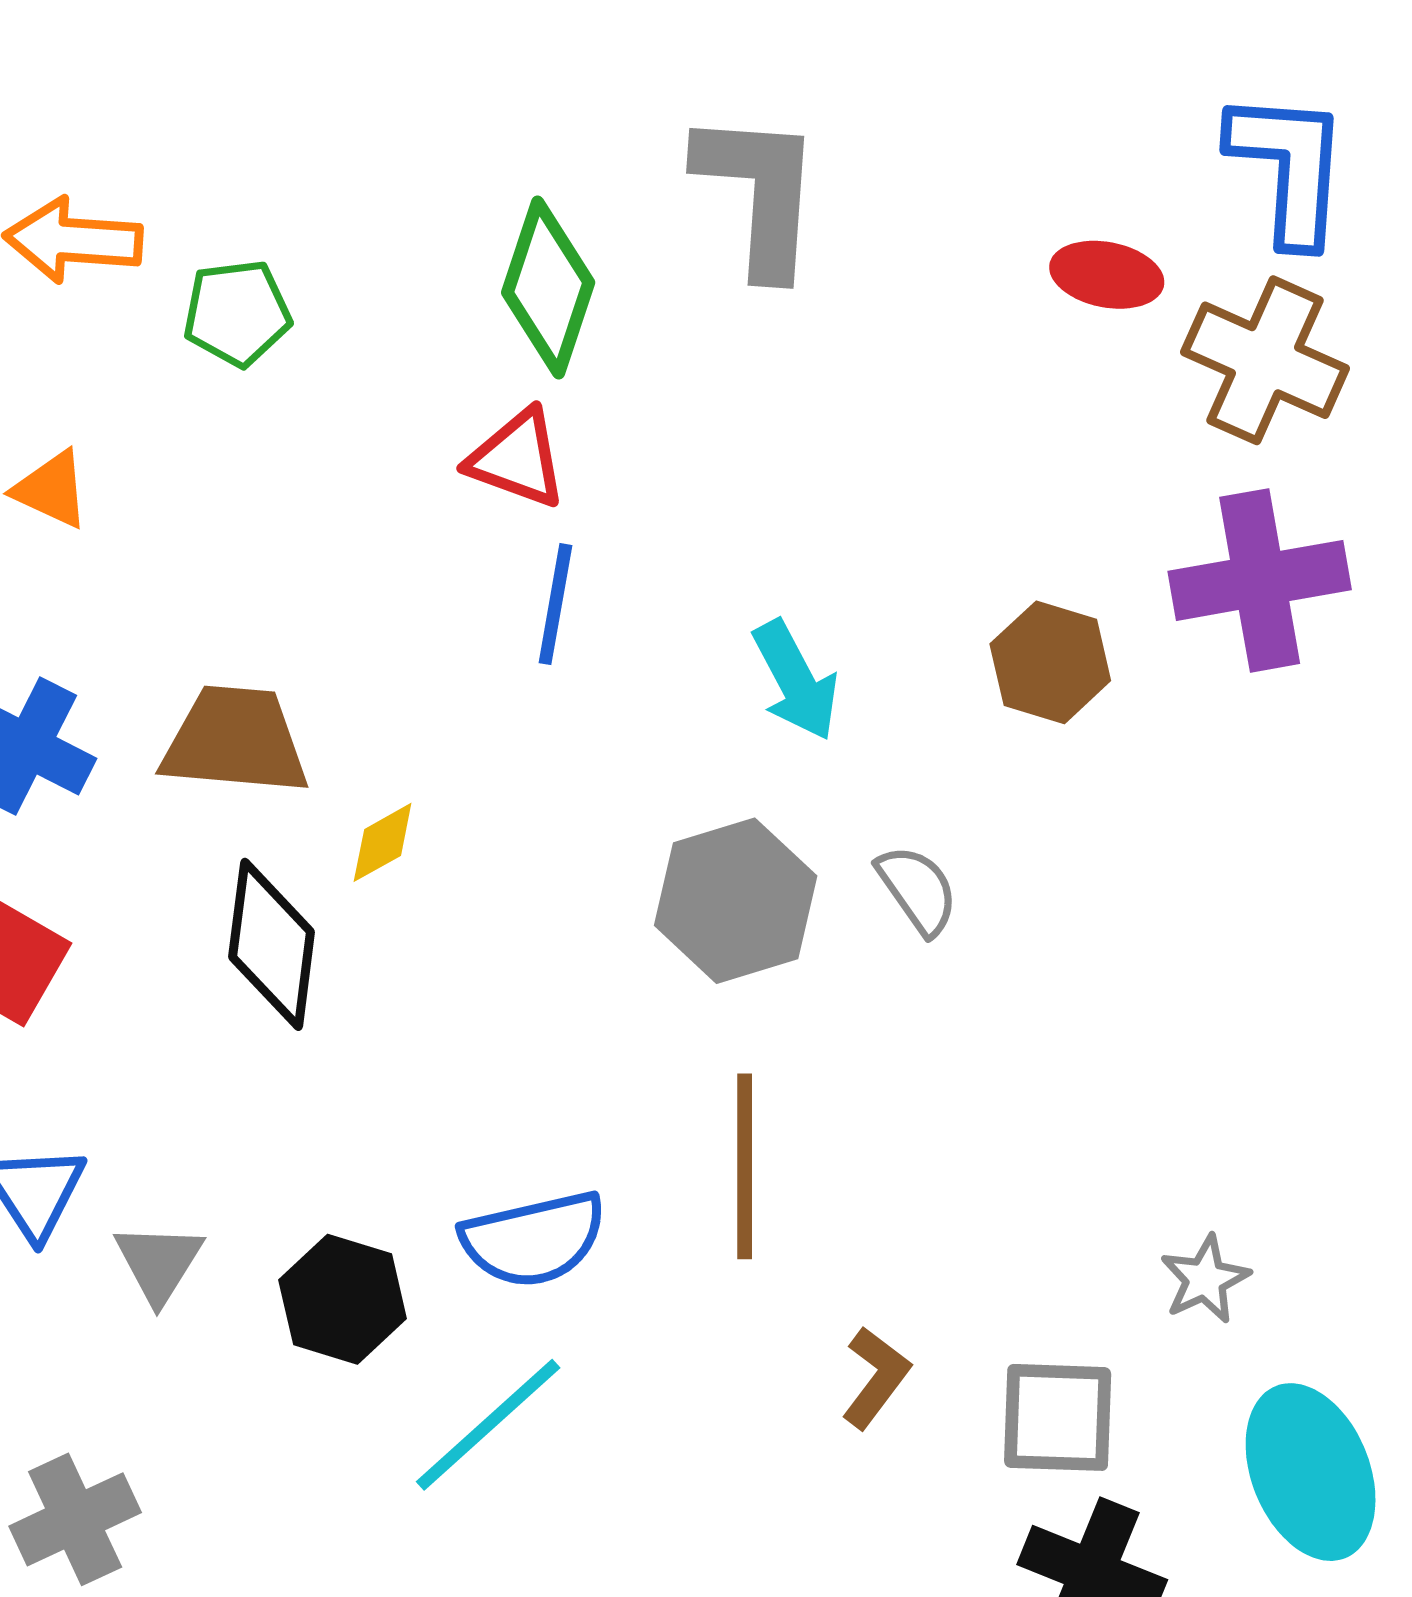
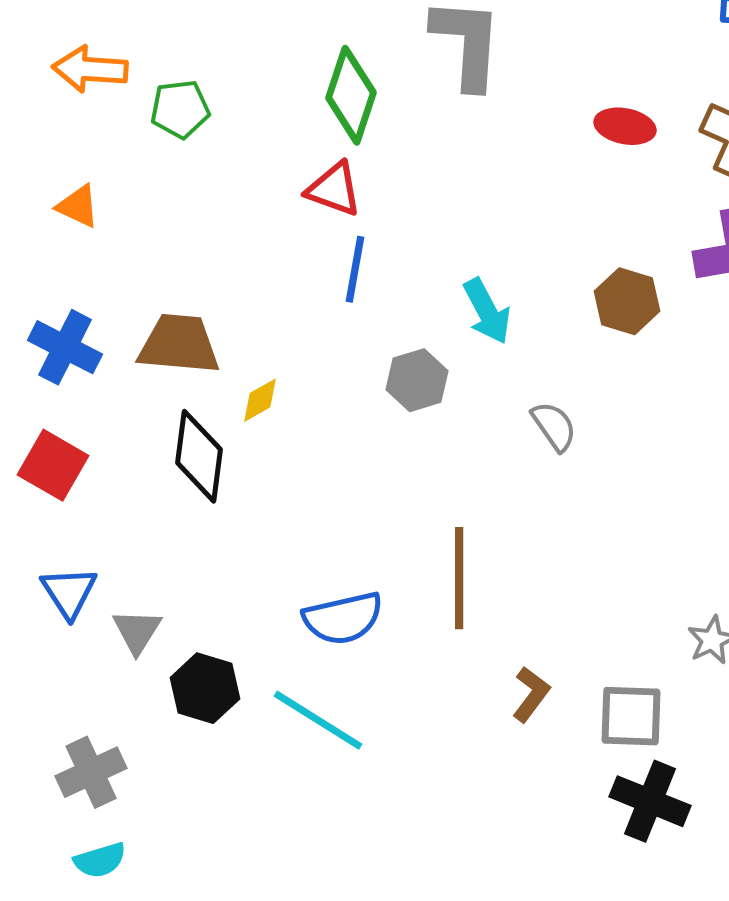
red ellipse: (1107, 275) -> (625, 126), moved
gray hexagon: (736, 901) -> (417, 380), moved, size x0.7
black hexagon: (343, 1299) -> (205, 688), moved
cyan line: (488, 1425) -> (318, 720), turned 74

